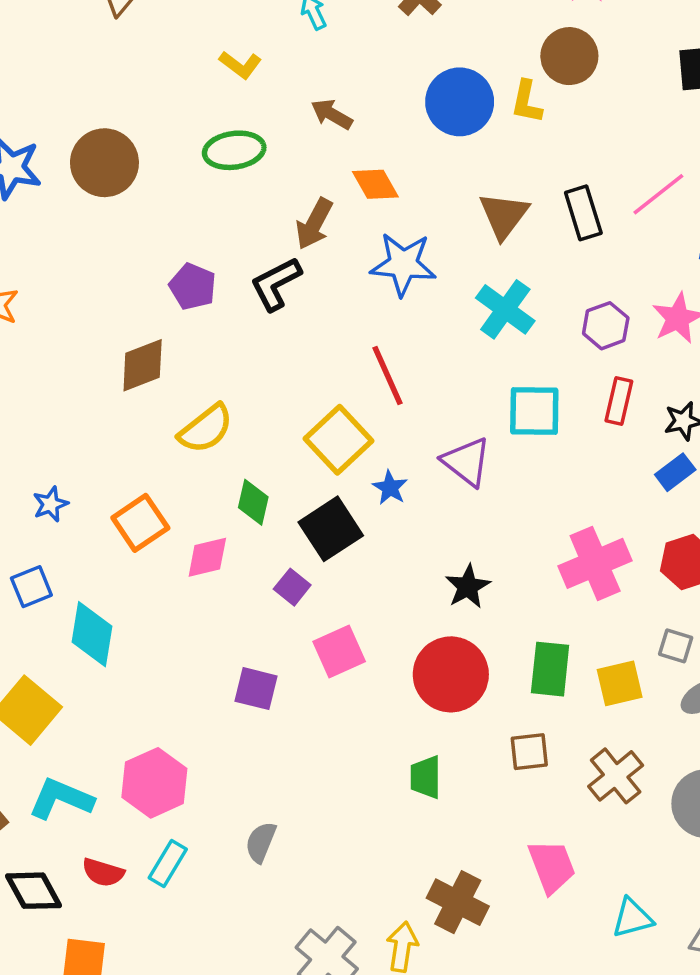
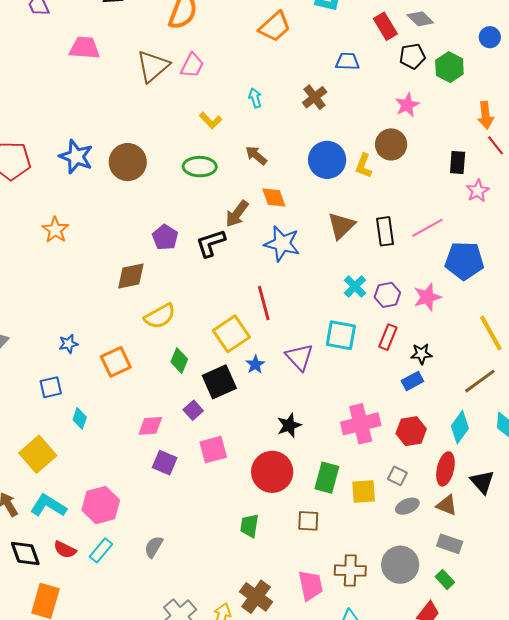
cyan cross: (505, 309) -> (355, 286), moved, size x0.7
pink diamond: (207, 557) -> (150, 426), moved
cyan diamond: (92, 634) -> (80, 418), size x0.6
brown cross: (616, 776) -> (350, 571), moved, turned 32

